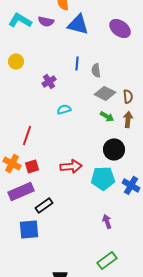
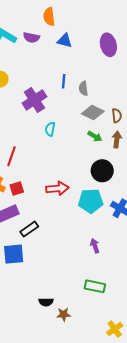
blue triangle: (78, 24) -> (65, 41), size x0.7
purple ellipse: (120, 28) -> (108, 45), turned 40
purple cross: (49, 81) -> (34, 100), size x1.6
cyan semicircle: (64, 109) -> (50, 129), turned -64
green rectangle: (107, 260) -> (95, 286), turned 48

